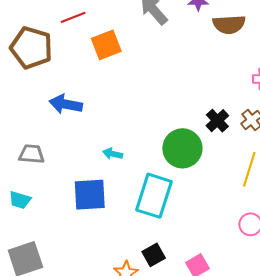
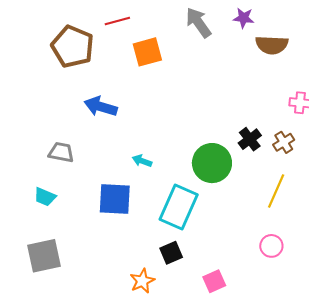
black square: (154, 255) -> (171, 253), moved

